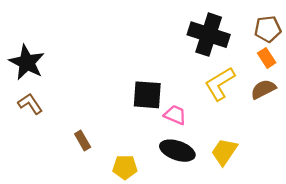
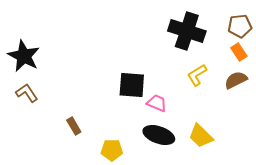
yellow L-shape: (220, 84) -> (197, 75), size x0.7
yellow trapezoid: (224, 152) -> (201, 136), turned -80

